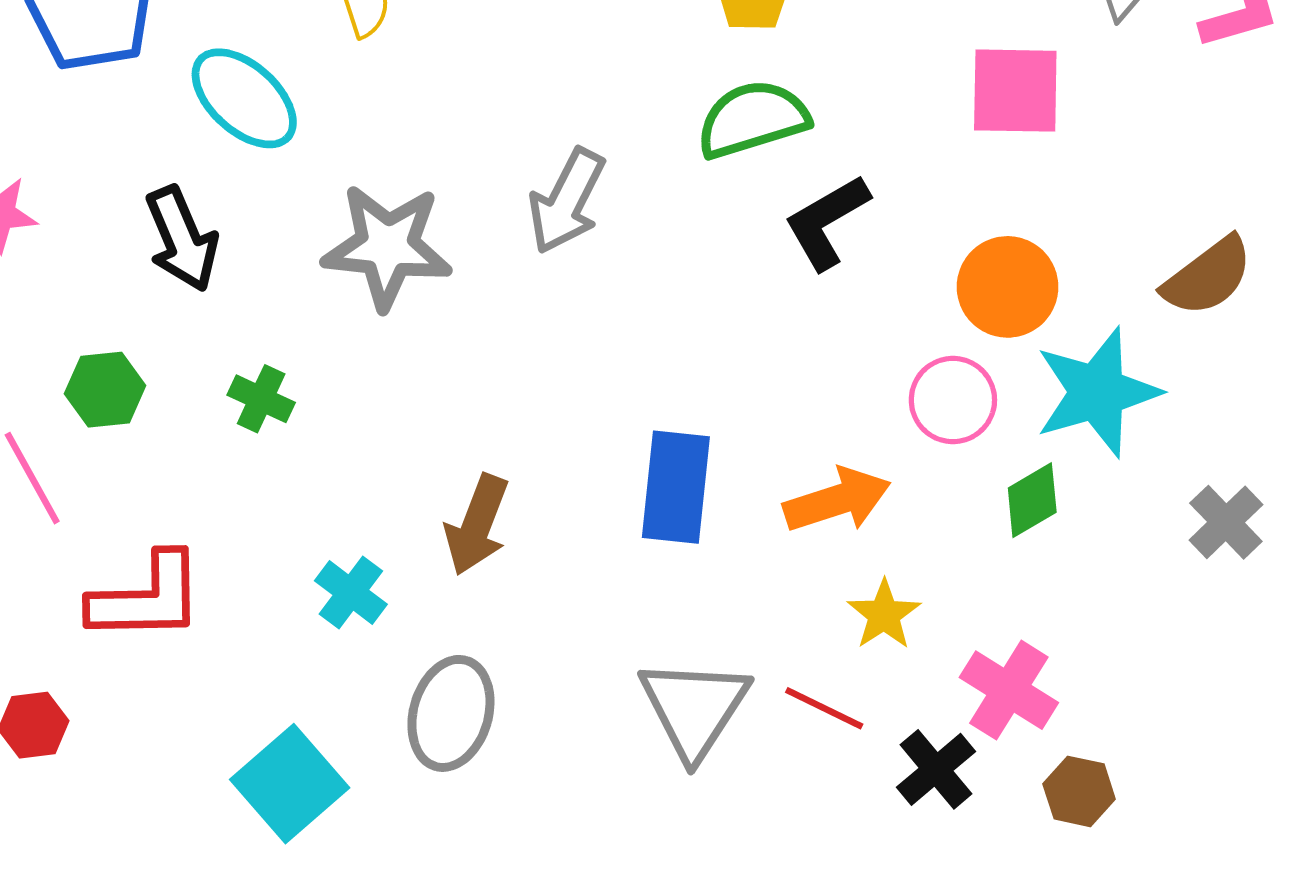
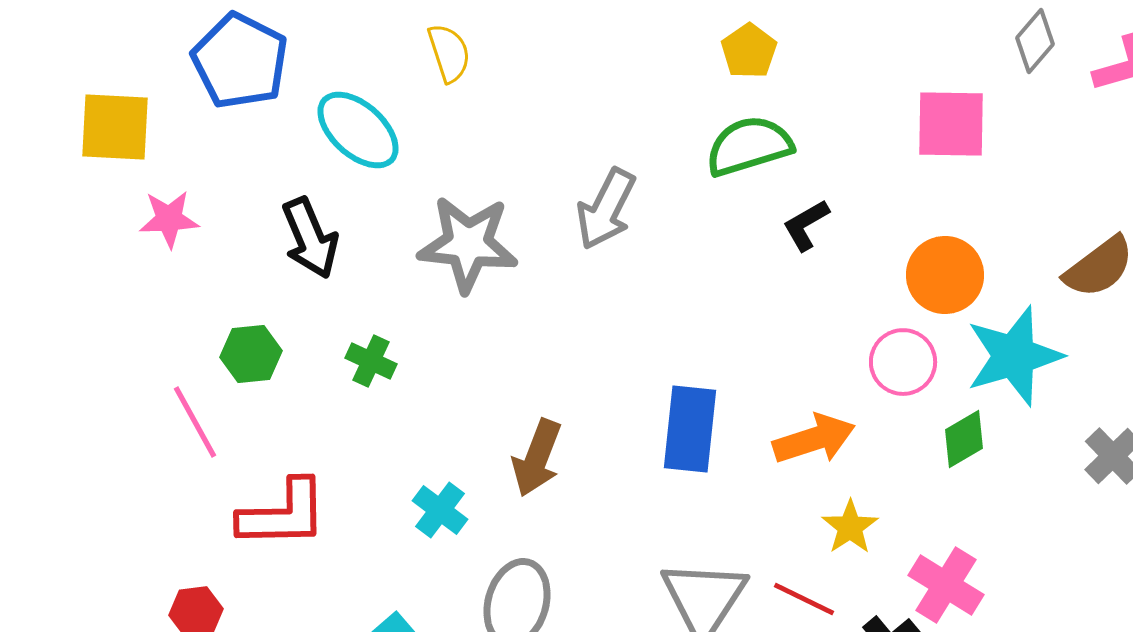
black L-shape: (827, 222) -> (806, 225), size x0.7

